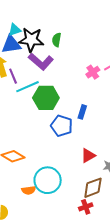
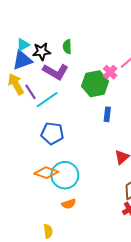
black star: (31, 40) -> (42, 51), size x0.7
green hexagon: (46, 98) -> (95, 84), moved
blue pentagon: (62, 126) -> (52, 133), moved
cyan circle: (48, 180) -> (65, 175), moved

